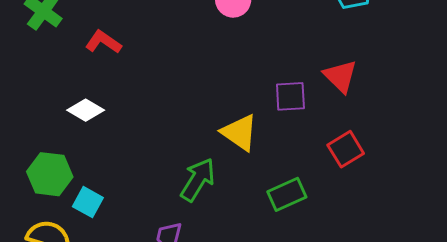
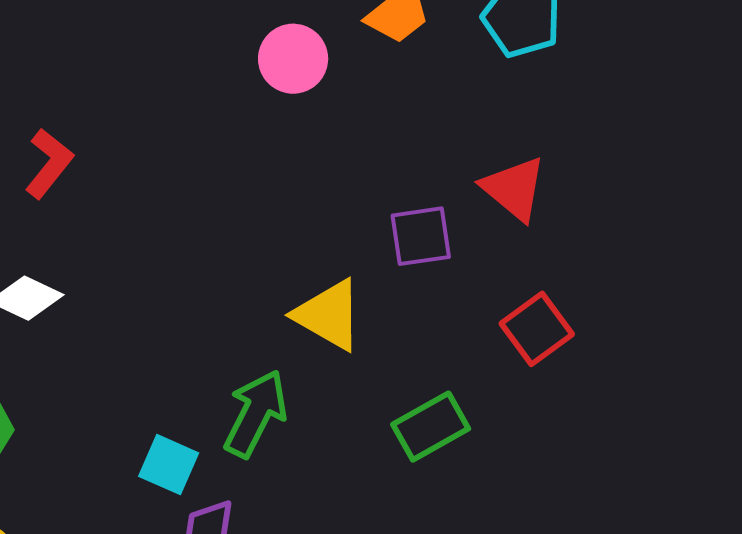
red L-shape: (103, 42) -> (49, 163), turned 99
cyan square: (88, 202) -> (169, 465), moved

